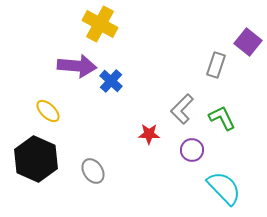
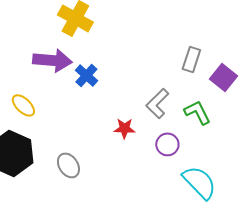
purple square: (248, 42) -> (223, 77), moved

